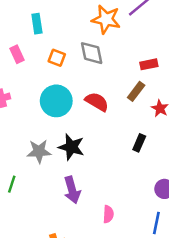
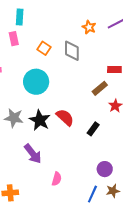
orange star: (106, 19) -> (89, 27), size x0.6
cyan rectangle: (37, 24) -> (20, 17), moved
red semicircle: (97, 102) -> (65, 117), moved
purple arrow: (72, 190) -> (33, 154), turned -35

